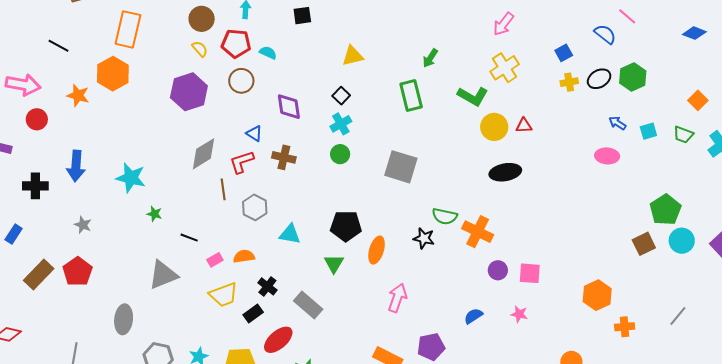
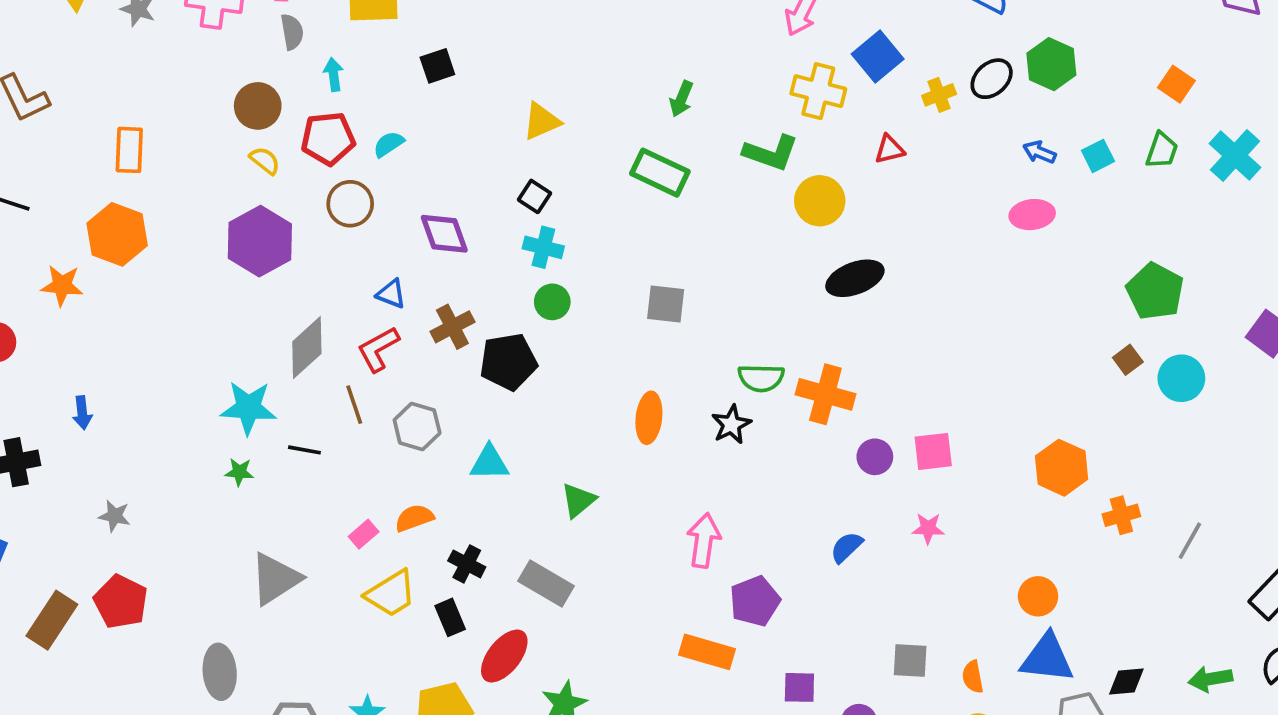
orange rectangle: (128, 29) -> (129, 150), size x0.7
cyan semicircle: (268, 53) -> (389, 144), turned -48
blue square: (564, 53) -> (878, 56), moved, size x1.5
yellow cross: (505, 68) -> (818, 91), turned -32
green rectangle: (411, 96) -> (660, 173), turned -40
cyan cross: (341, 124) -> (543, 247), turned -35
red triangle: (524, 126) -> (889, 149), moved
green trapezoid: (683, 135) -> (1162, 150), turned -80
brown cross: (284, 157) -> (452, 327), turned -30
blue arrow: (76, 166) -> (82, 413), size x0.6
gray square: (401, 167) -> (666, 304), size x0.7
cyan star: (131, 178) -> (248, 408), moved
black pentagon: (346, 226) -> (508, 362), moved
black line: (189, 238) -> (304, 450), moved
black star: (424, 238) -> (731, 424), turned -30
cyan circle: (682, 241) -> (1181, 378), moved
brown square: (644, 244) -> (1128, 360), size x0.7
orange ellipse: (377, 250) -> (649, 418), moved
green triangle: (334, 264) -> (578, 500), turned 30
black rectangle: (253, 314) -> (450, 617), turned -66
gray line: (678, 316) -> (1190, 541), moved
purple pentagon: (431, 347) -> (755, 601), moved

